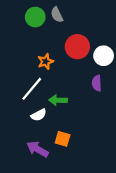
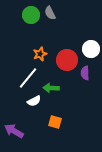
red circle: (77, 47) -> (67, 60), moved
purple arrow: (37, 149) -> (14, 131), moved

